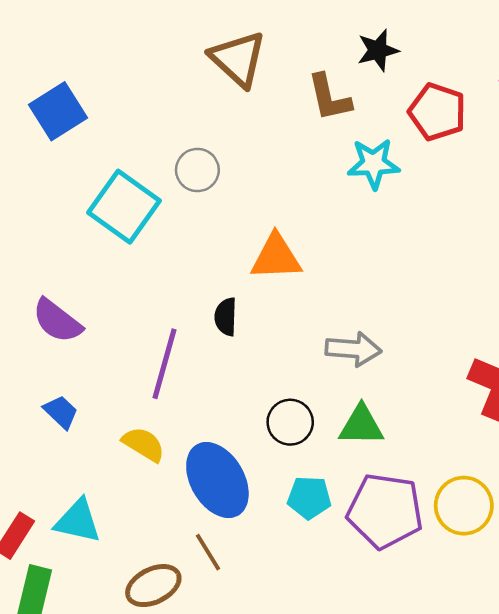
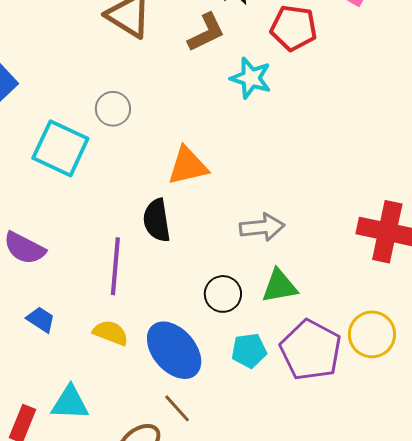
brown L-shape: (329, 98) -> (206, 32), turned -93
cyan star: (374, 164) -> (251, 78), turned 30
black semicircle: (226, 317) -> (157, 220), size x1.4
purple pentagon: (385, 511) -> (311, 350), turned 30

